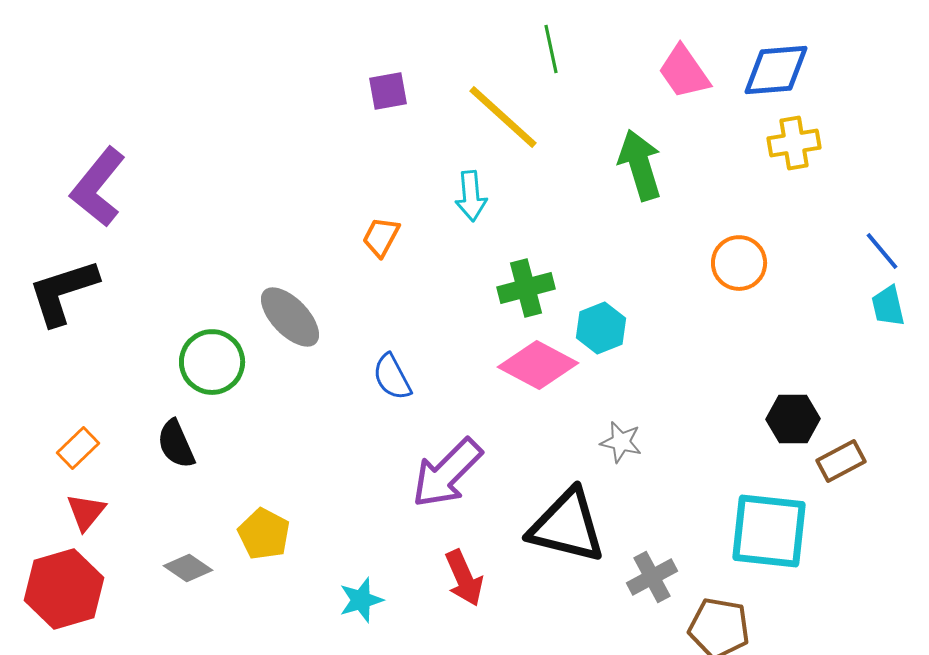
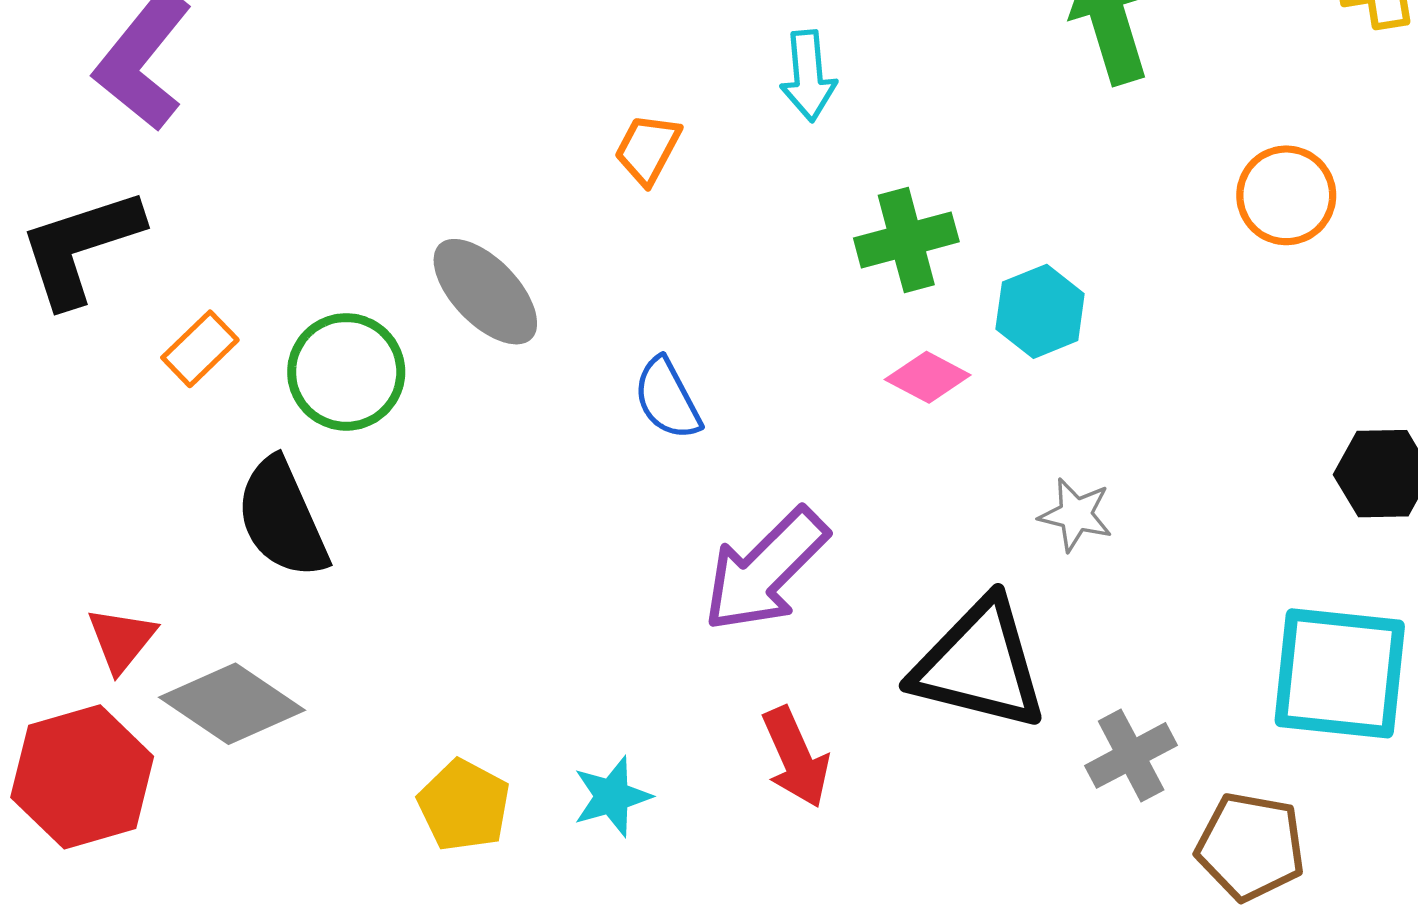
pink diamond: (538, 365) -> (928, 377), size x0.6
black semicircle: (176, 444) -> (282, 518), size x1.4
orange rectangle: (78, 448) -> (200, 349), moved
yellow pentagon: (264, 534) -> (464, 805), moved
gray diamond: (188, 568) -> (232, 704), moved, size x1.6

